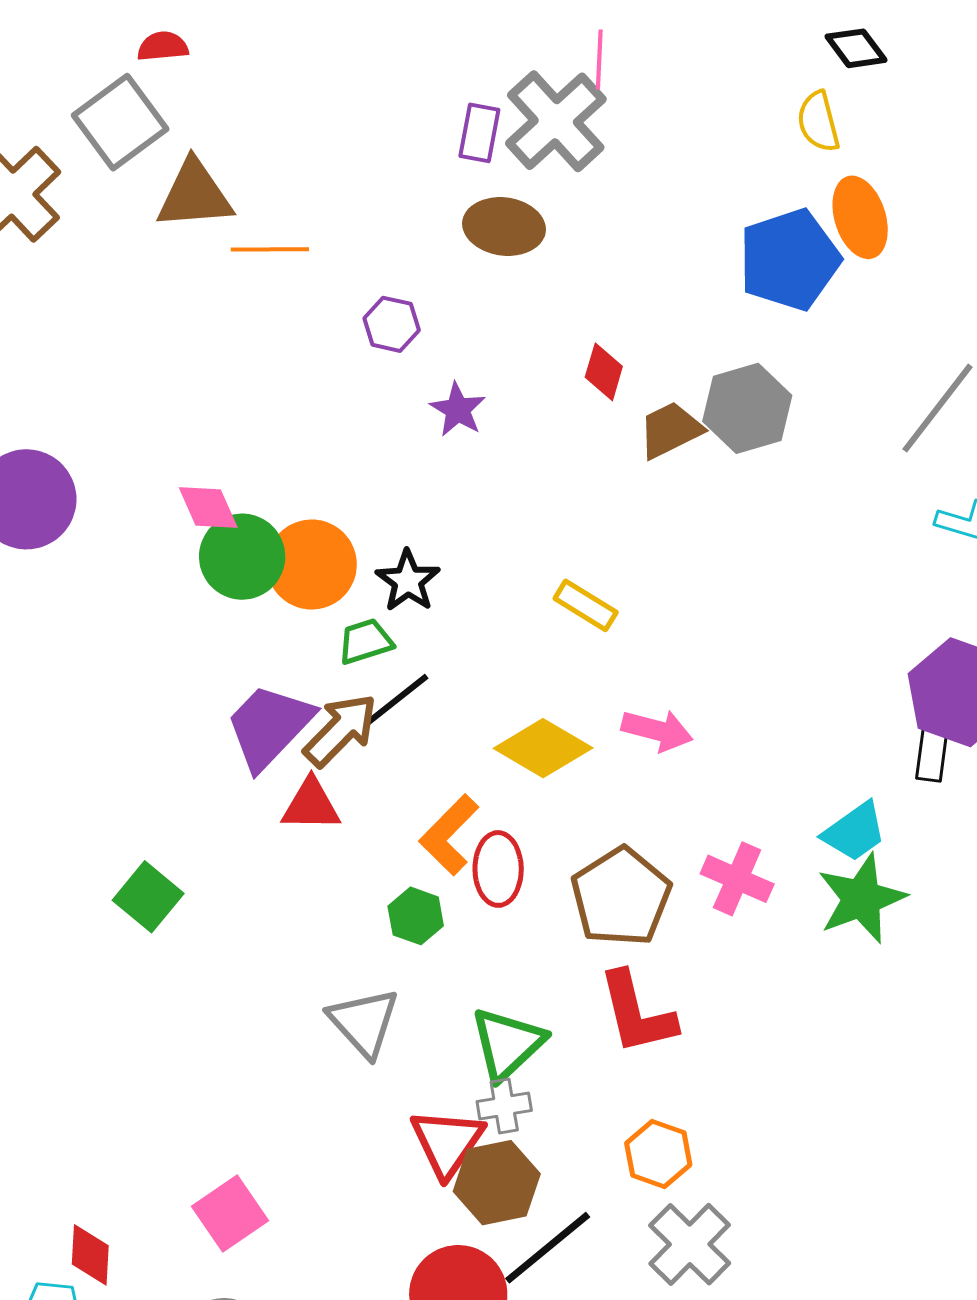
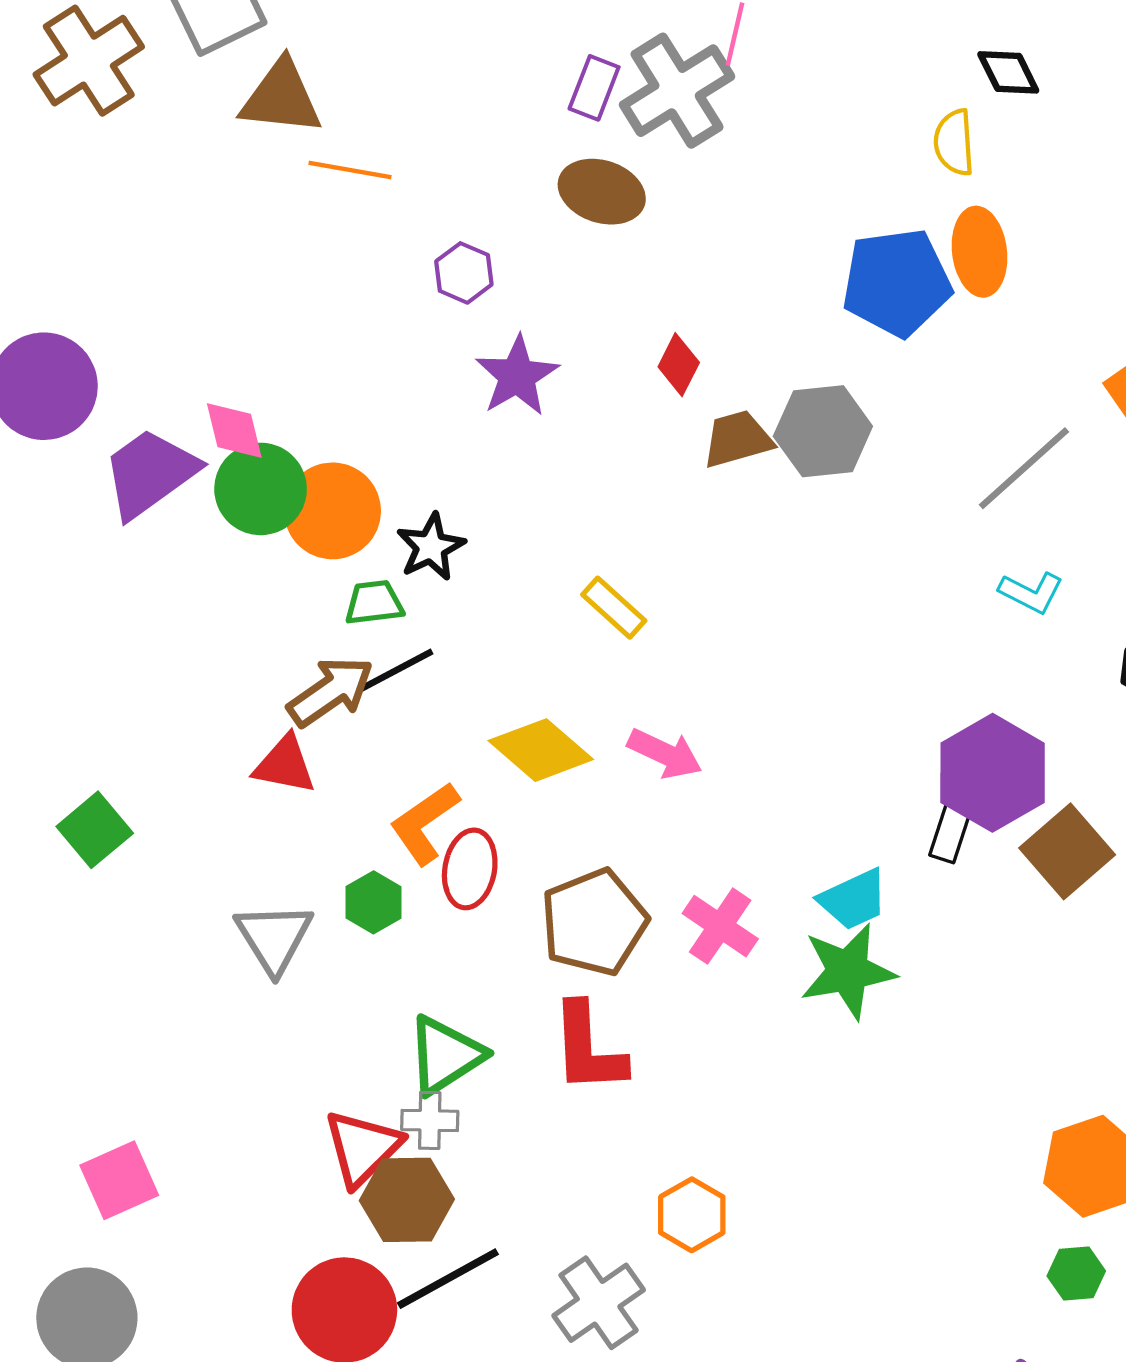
purple star: (458, 410) -> (517, 376), size x1.4
purple trapezoid: (269, 726) -> (150, 473), moved
gray triangle: (364, 1022) -> (274, 938), moved
orange hexagon: (658, 1154) -> (692, 1215), moved

